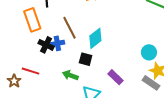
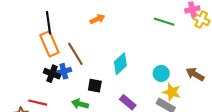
orange rectangle: (32, 20) -> (49, 44), moved
cyan diamond: (95, 38) -> (120, 64), moved

